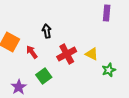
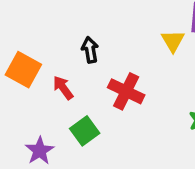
red cross: (67, 54) -> (126, 91), turned -36
yellow triangle: (92, 54) -> (173, 41), moved, turned 32

